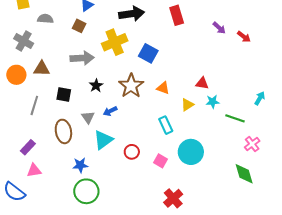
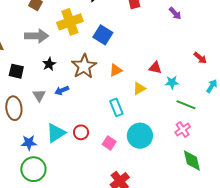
red arrow: (244, 37) -> (200, 58), moved
orange triangle: (163, 88) -> (116, 70), turned -48
cyan star: (213, 102) -> (172, 82), moved
cyan triangle: (103, 140) -> (56, 133), moved
pink cross: (252, 144) -> (183, 130), moved

